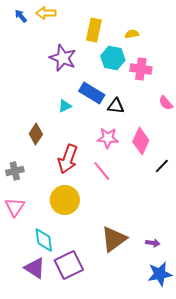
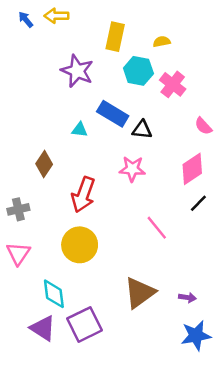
pink cross: (141, 69) -> (173, 84), turned 30
cyan triangle: (65, 106) -> (80, 130), turned 32
pink diamond: (141, 141) -> (192, 169), moved, turned 32
pink line: (102, 171) -> (157, 228), moved

